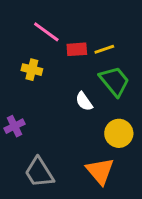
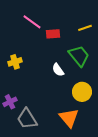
yellow line: (104, 49) -> (85, 28), moved
yellow cross: (32, 70) -> (15, 62), moved, turned -32
purple cross: (14, 126) -> (10, 102), moved

